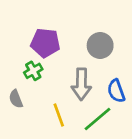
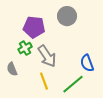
gray circle: (100, 45) -> (67, 16), moved
gray arrow: (81, 84) -> (47, 56), moved, turned -35

